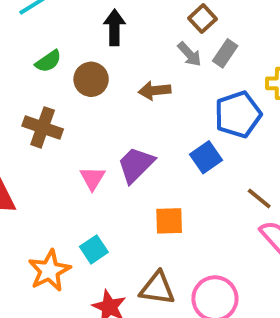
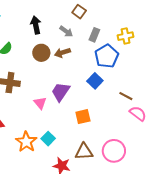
gray rectangle: (225, 53) -> (94, 35), moved
gray arrow: (189, 54) -> (66, 31), moved
brown circle: (91, 79) -> (41, 53), moved
orange star: (49, 271) -> (26, 142), moved

